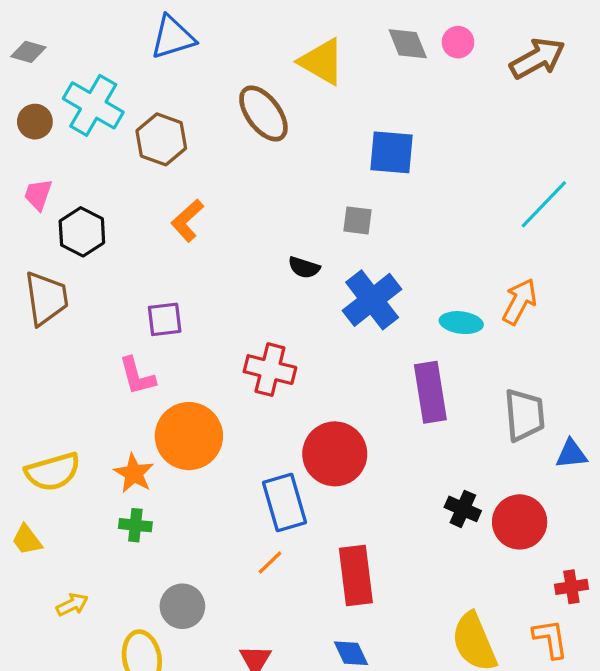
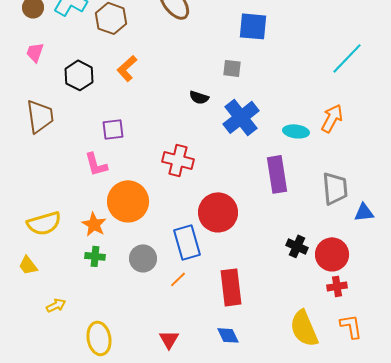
black hexagon: (82, 232) -> (79, 75), moved
red cross: (571, 587) -> (337, 286), moved
gray circle: (182, 606) -> (143, 258), moved

